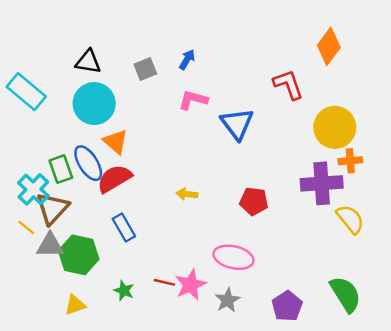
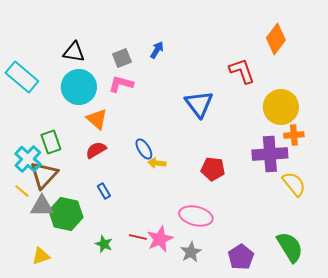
pink L-shape: (193, 100) -> (121, 84), moved
blue ellipse: (88, 163) -> (144, 149), moved, size x0.7
red semicircle: (114, 179) -> (96, 150), size x0.7
blue rectangle: (124, 227) -> (104, 191), size x0.7
yellow triangle: (75, 305) -> (41, 256), moved

